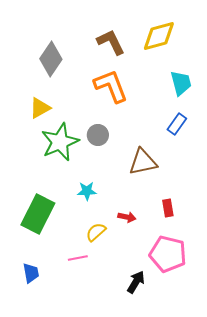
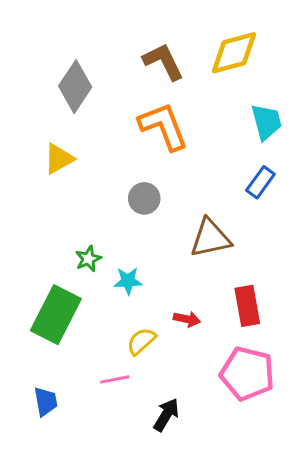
green star: (60, 142) -> (88, 259), moved, size x0.5
red rectangle: (168, 208) -> (247, 306), size x1.5
black arrow: (136, 282) -> (166, 415), moved

